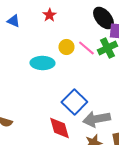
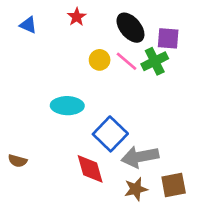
black ellipse: (103, 18) -> (130, 28), moved
cyan ellipse: (42, 63) -> (67, 106), moved

